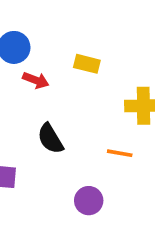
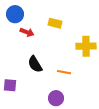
orange line: (120, 153) -> (64, 72), moved

